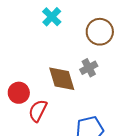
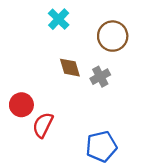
brown diamond: (62, 79) -> (70, 68), moved, size x0.7

